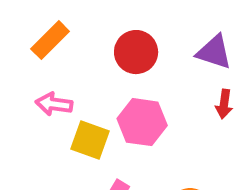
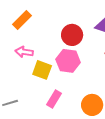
red circle: (136, 52) -> (72, 35), moved

